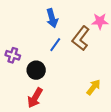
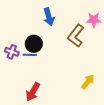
blue line: (55, 45) -> (30, 55), moved, turned 56
black circle: (36, 70) -> (34, 44), moved

